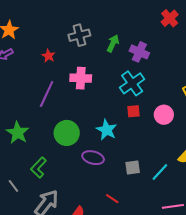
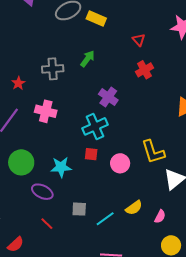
green arrow: (113, 43) -> (87, 59), moved
cyan star: (107, 130) -> (61, 167), turned 30
red line: (112, 199) -> (47, 224), moved

